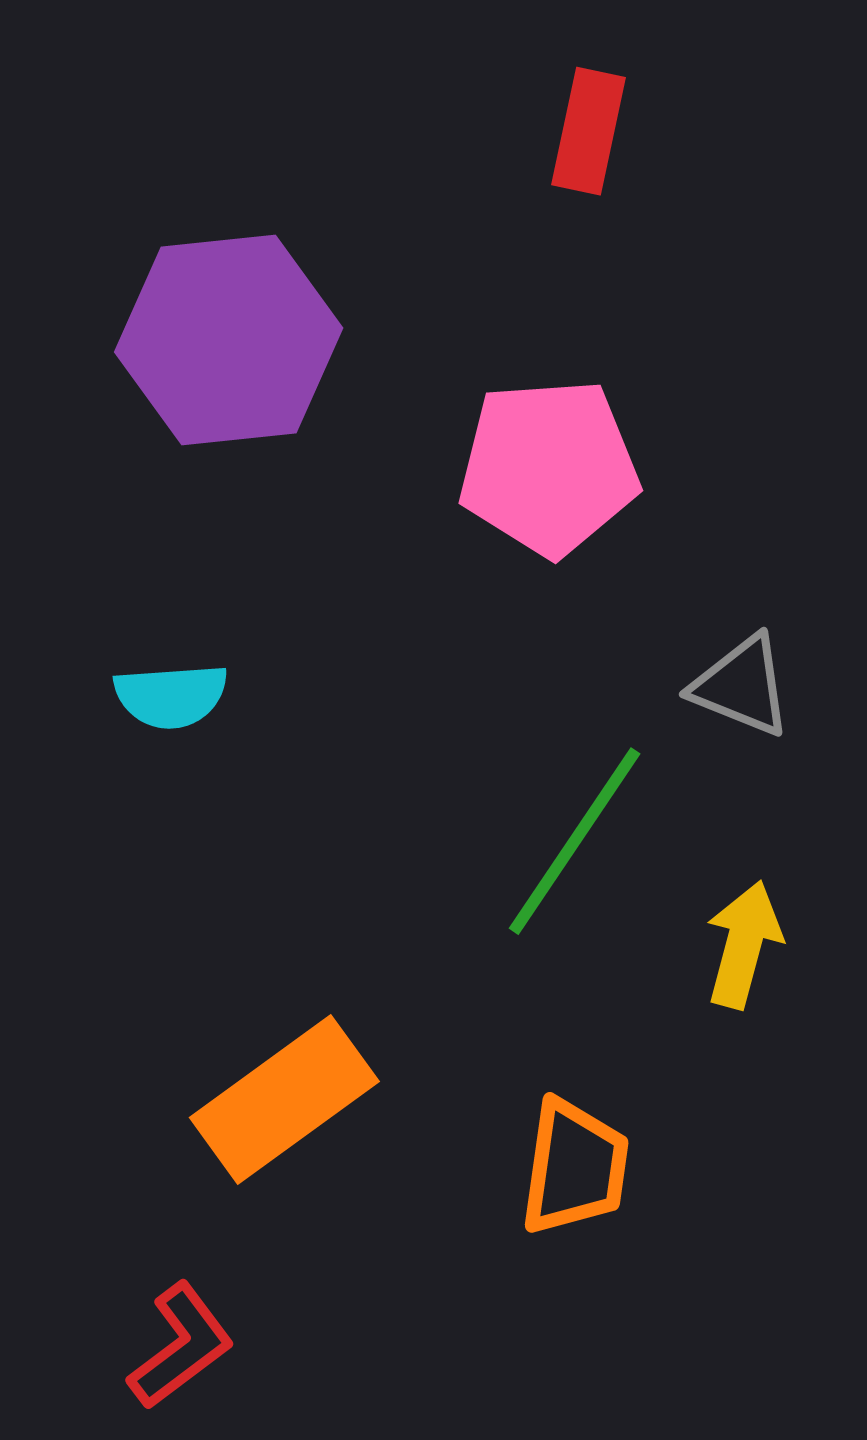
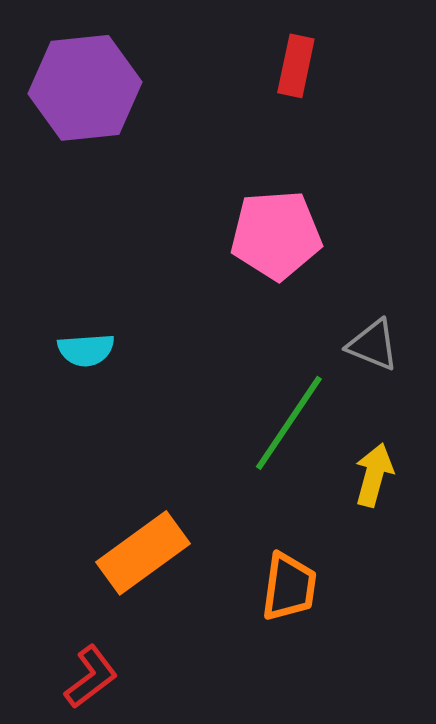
purple hexagon: (229, 340) -> (85, 88), moved

